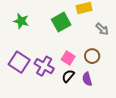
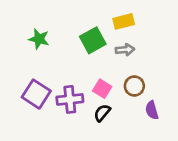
gray arrow: (102, 29) -> (125, 50), moved, turned -48
purple cross: (44, 66) -> (70, 99), turned -36
purple semicircle: (87, 79) -> (152, 110), moved

